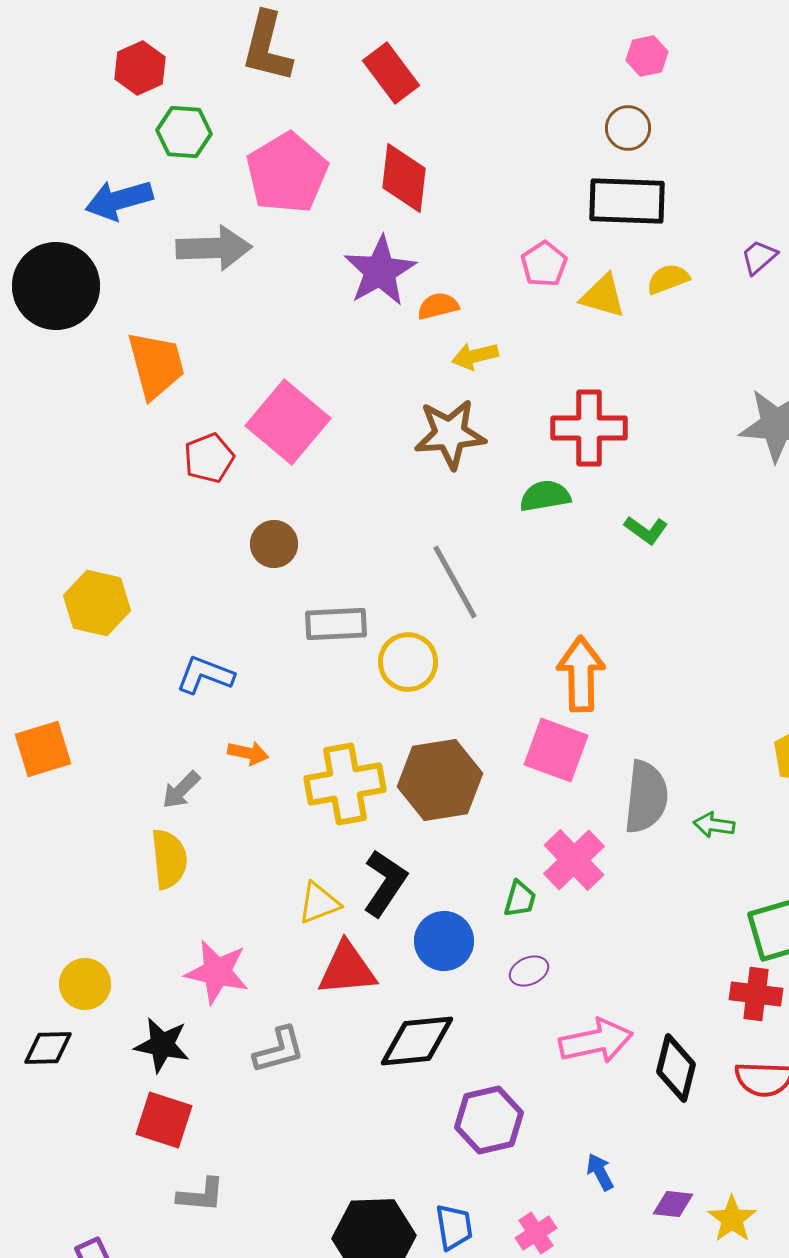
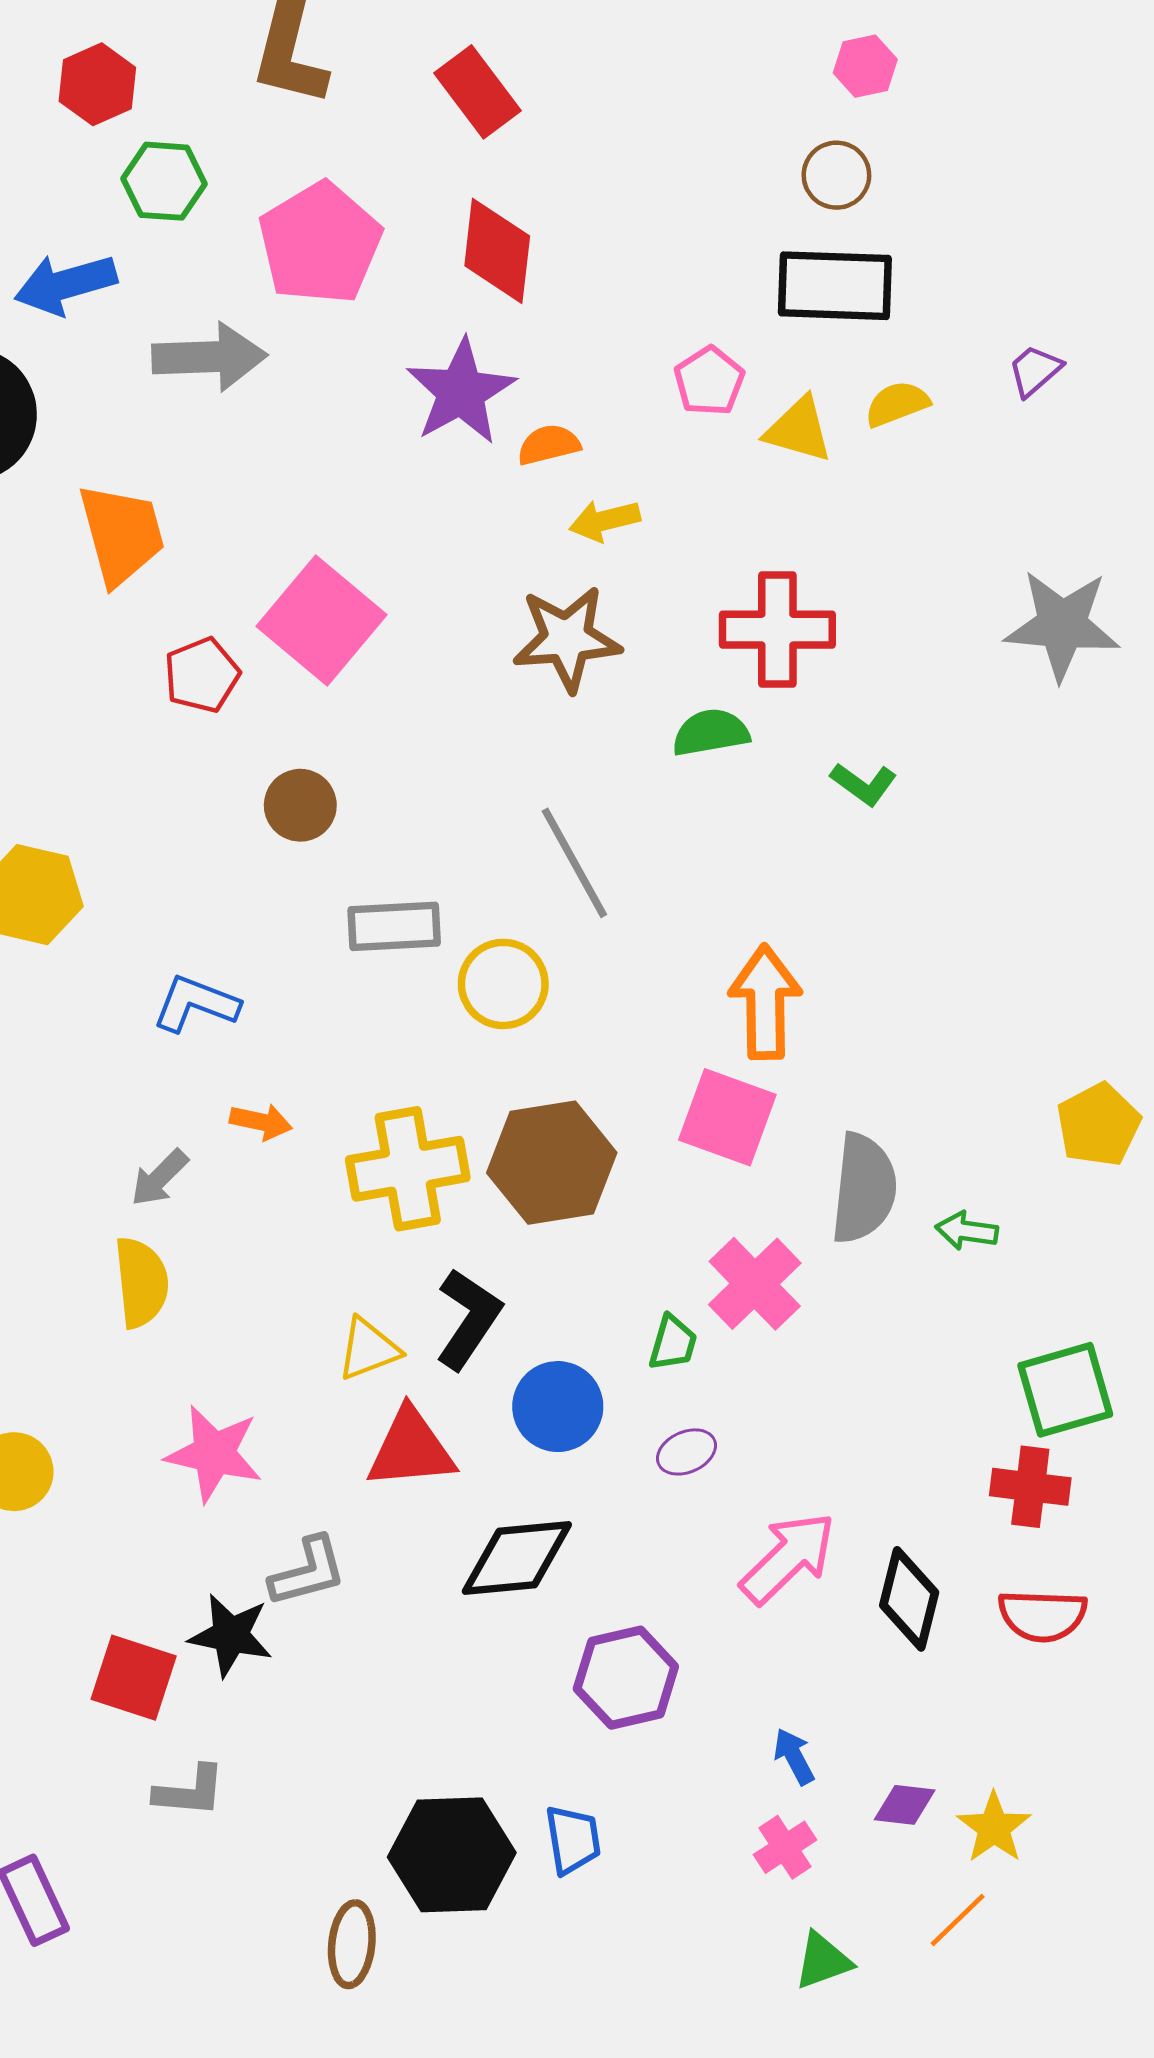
pink arrow: (596, 1041) -> (788, 1558), turned -32
black star: (162, 1045) -> (231, 1635), moved
pink cross: (536, 1233) -> (785, 1847), moved

